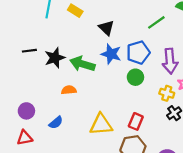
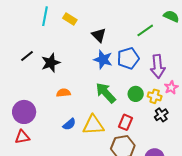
black line: (29, 51) -> (27, 56), turned -32
green arrow: (82, 64) -> (106, 93), moved, turned 30
green circle: (135, 77) -> (136, 94), moved
purple circle: (26, 111) -> (24, 112), size x1.5
blue semicircle: (56, 123) -> (69, 124), moved

